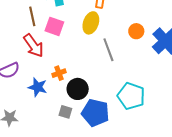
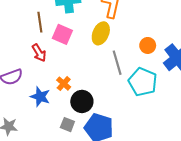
red arrow: (33, 46) -> (39, 53), size x0.7
orange cross: (59, 73) -> (64, 84), turned -32
cyan pentagon: (131, 96) -> (143, 82), moved

